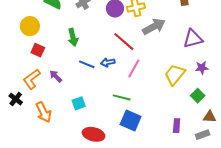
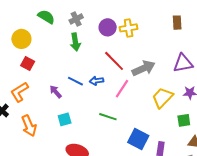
gray arrow: (154, 27) -> (144, 68), moved
green arrow: (73, 37) -> (75, 42), moved
purple arrow: (56, 76) -> (56, 92), moved
green square: (198, 96) -> (184, 120), turned 32
blue square: (131, 120) -> (138, 139), moved

